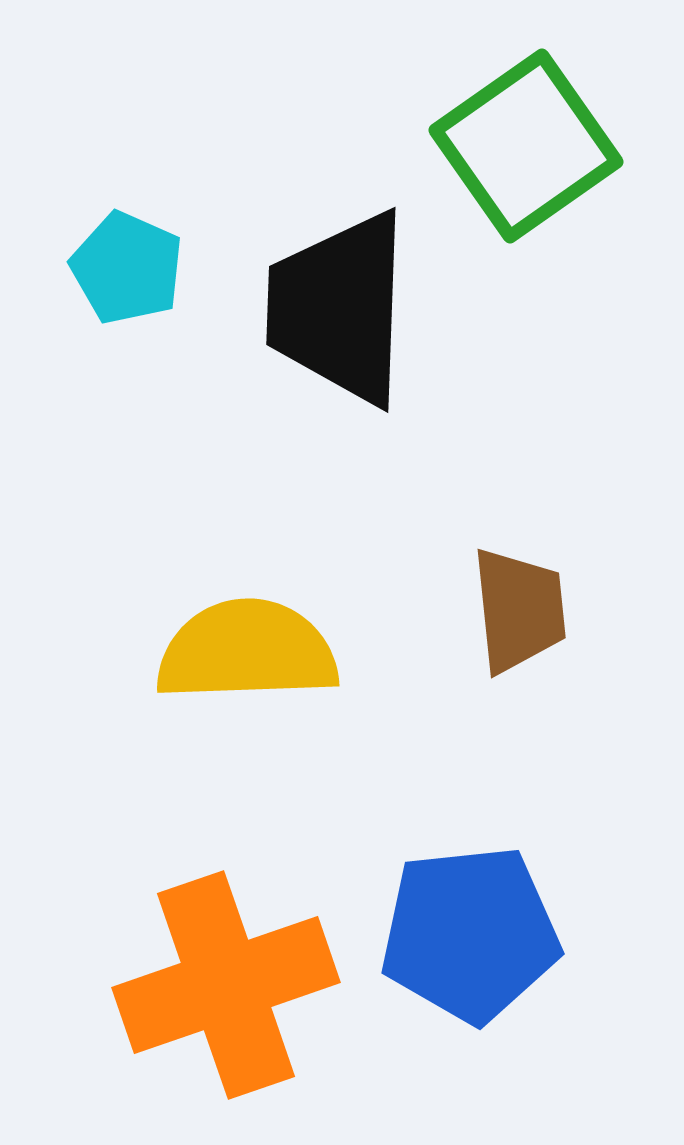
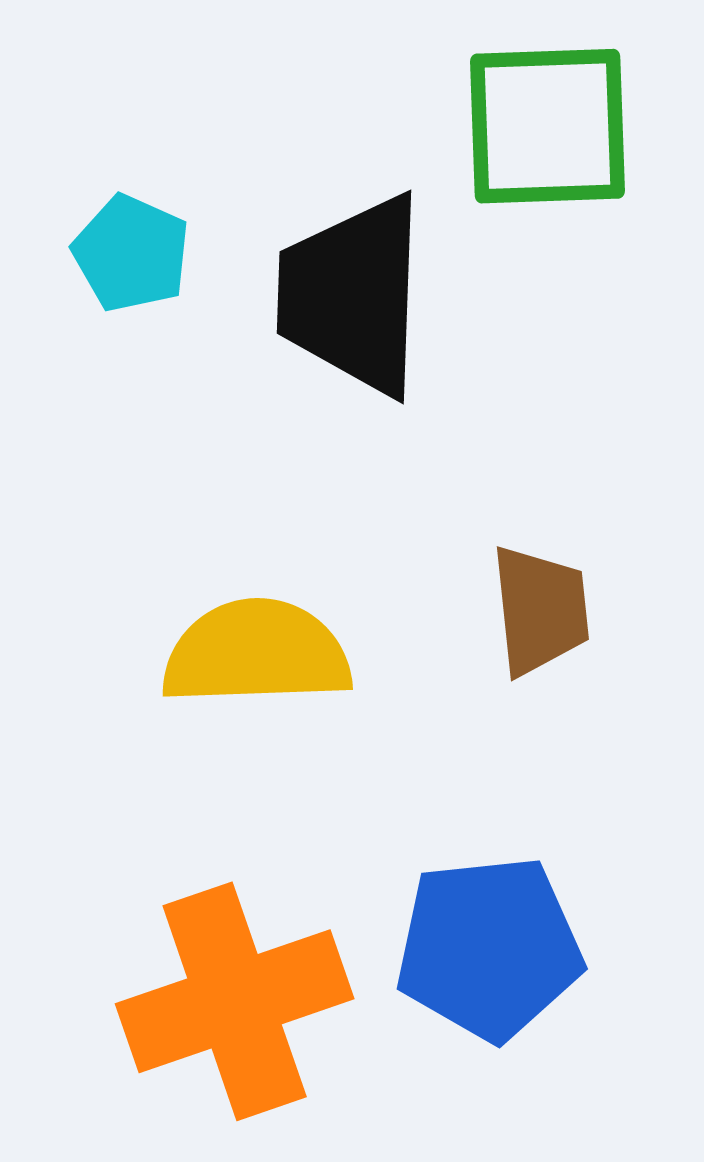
green square: (526, 146) -> (548, 126), turned 33

